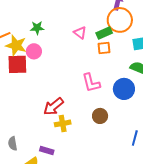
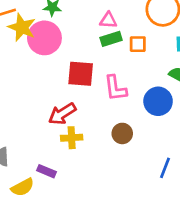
pink triangle: (80, 33) -> (108, 20), turned -40
green rectangle: (104, 33) -> (111, 39), moved
pink circle: (34, 51) -> (44, 38), size x1.6
red square: (17, 64) -> (81, 74), moved

